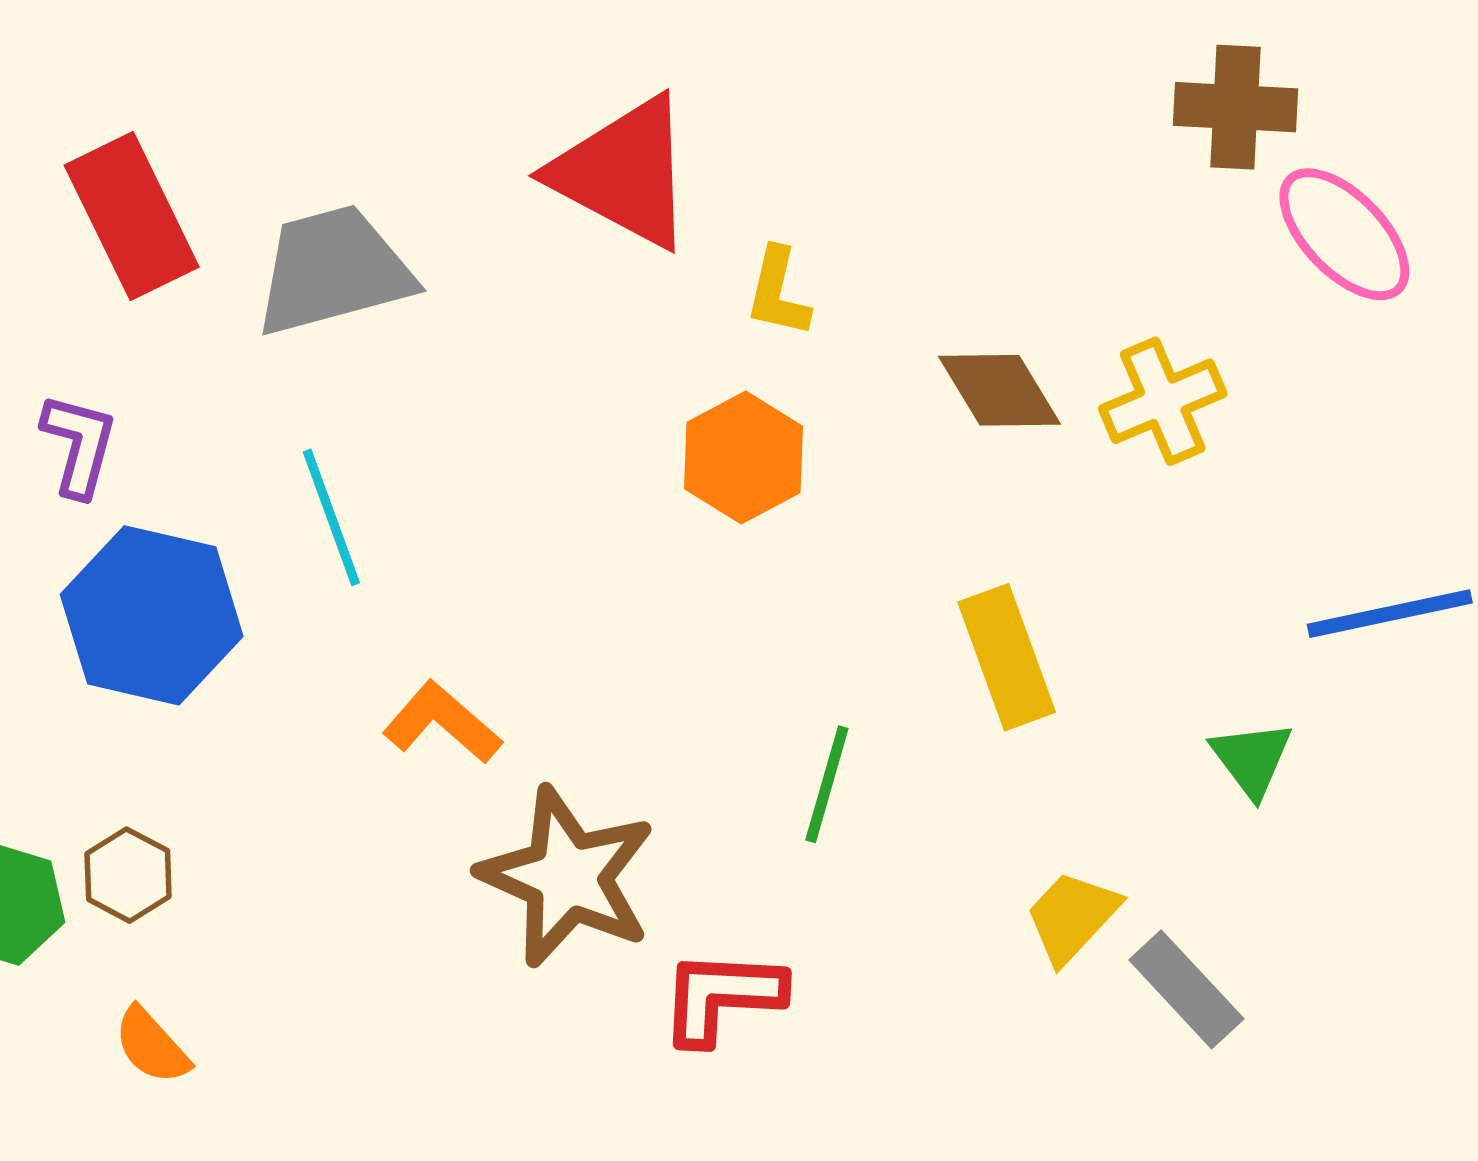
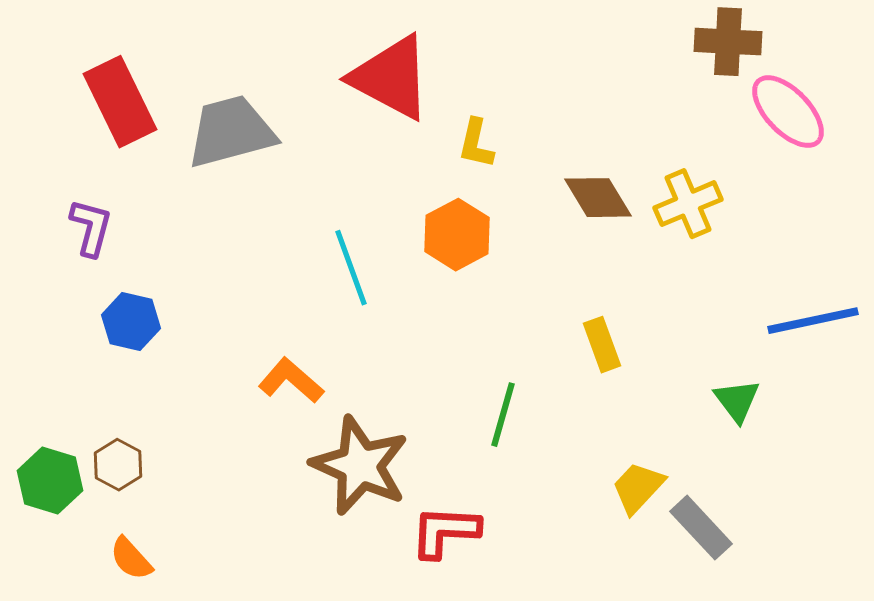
cyan line: (331, 517) -> (351, 268), moved
blue hexagon: (152, 615) -> (131, 322), size x0.6
yellow rectangle: (1007, 657) -> (602, 345), size x0.7

